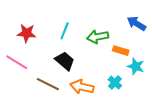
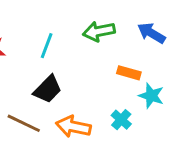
green arrow: (98, 37) -> (99, 31), moved
black trapezoid: (65, 61) -> (48, 89), turned 95

